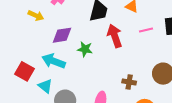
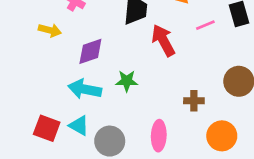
green star: (85, 49) -> (127, 81), moved
red square: (24, 71) -> (47, 128), moved

